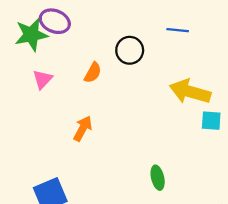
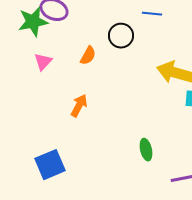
blue line: (178, 30) -> (152, 14), moved

